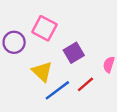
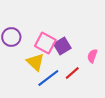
pink square: (44, 28) -> (45, 43), moved

